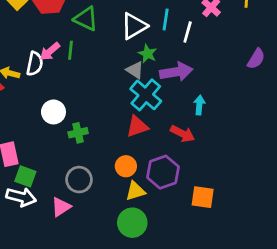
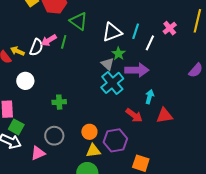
white circle: (53, 112) -> (25, 81), moved
red triangle: (137, 126) -> (164, 116), moved

